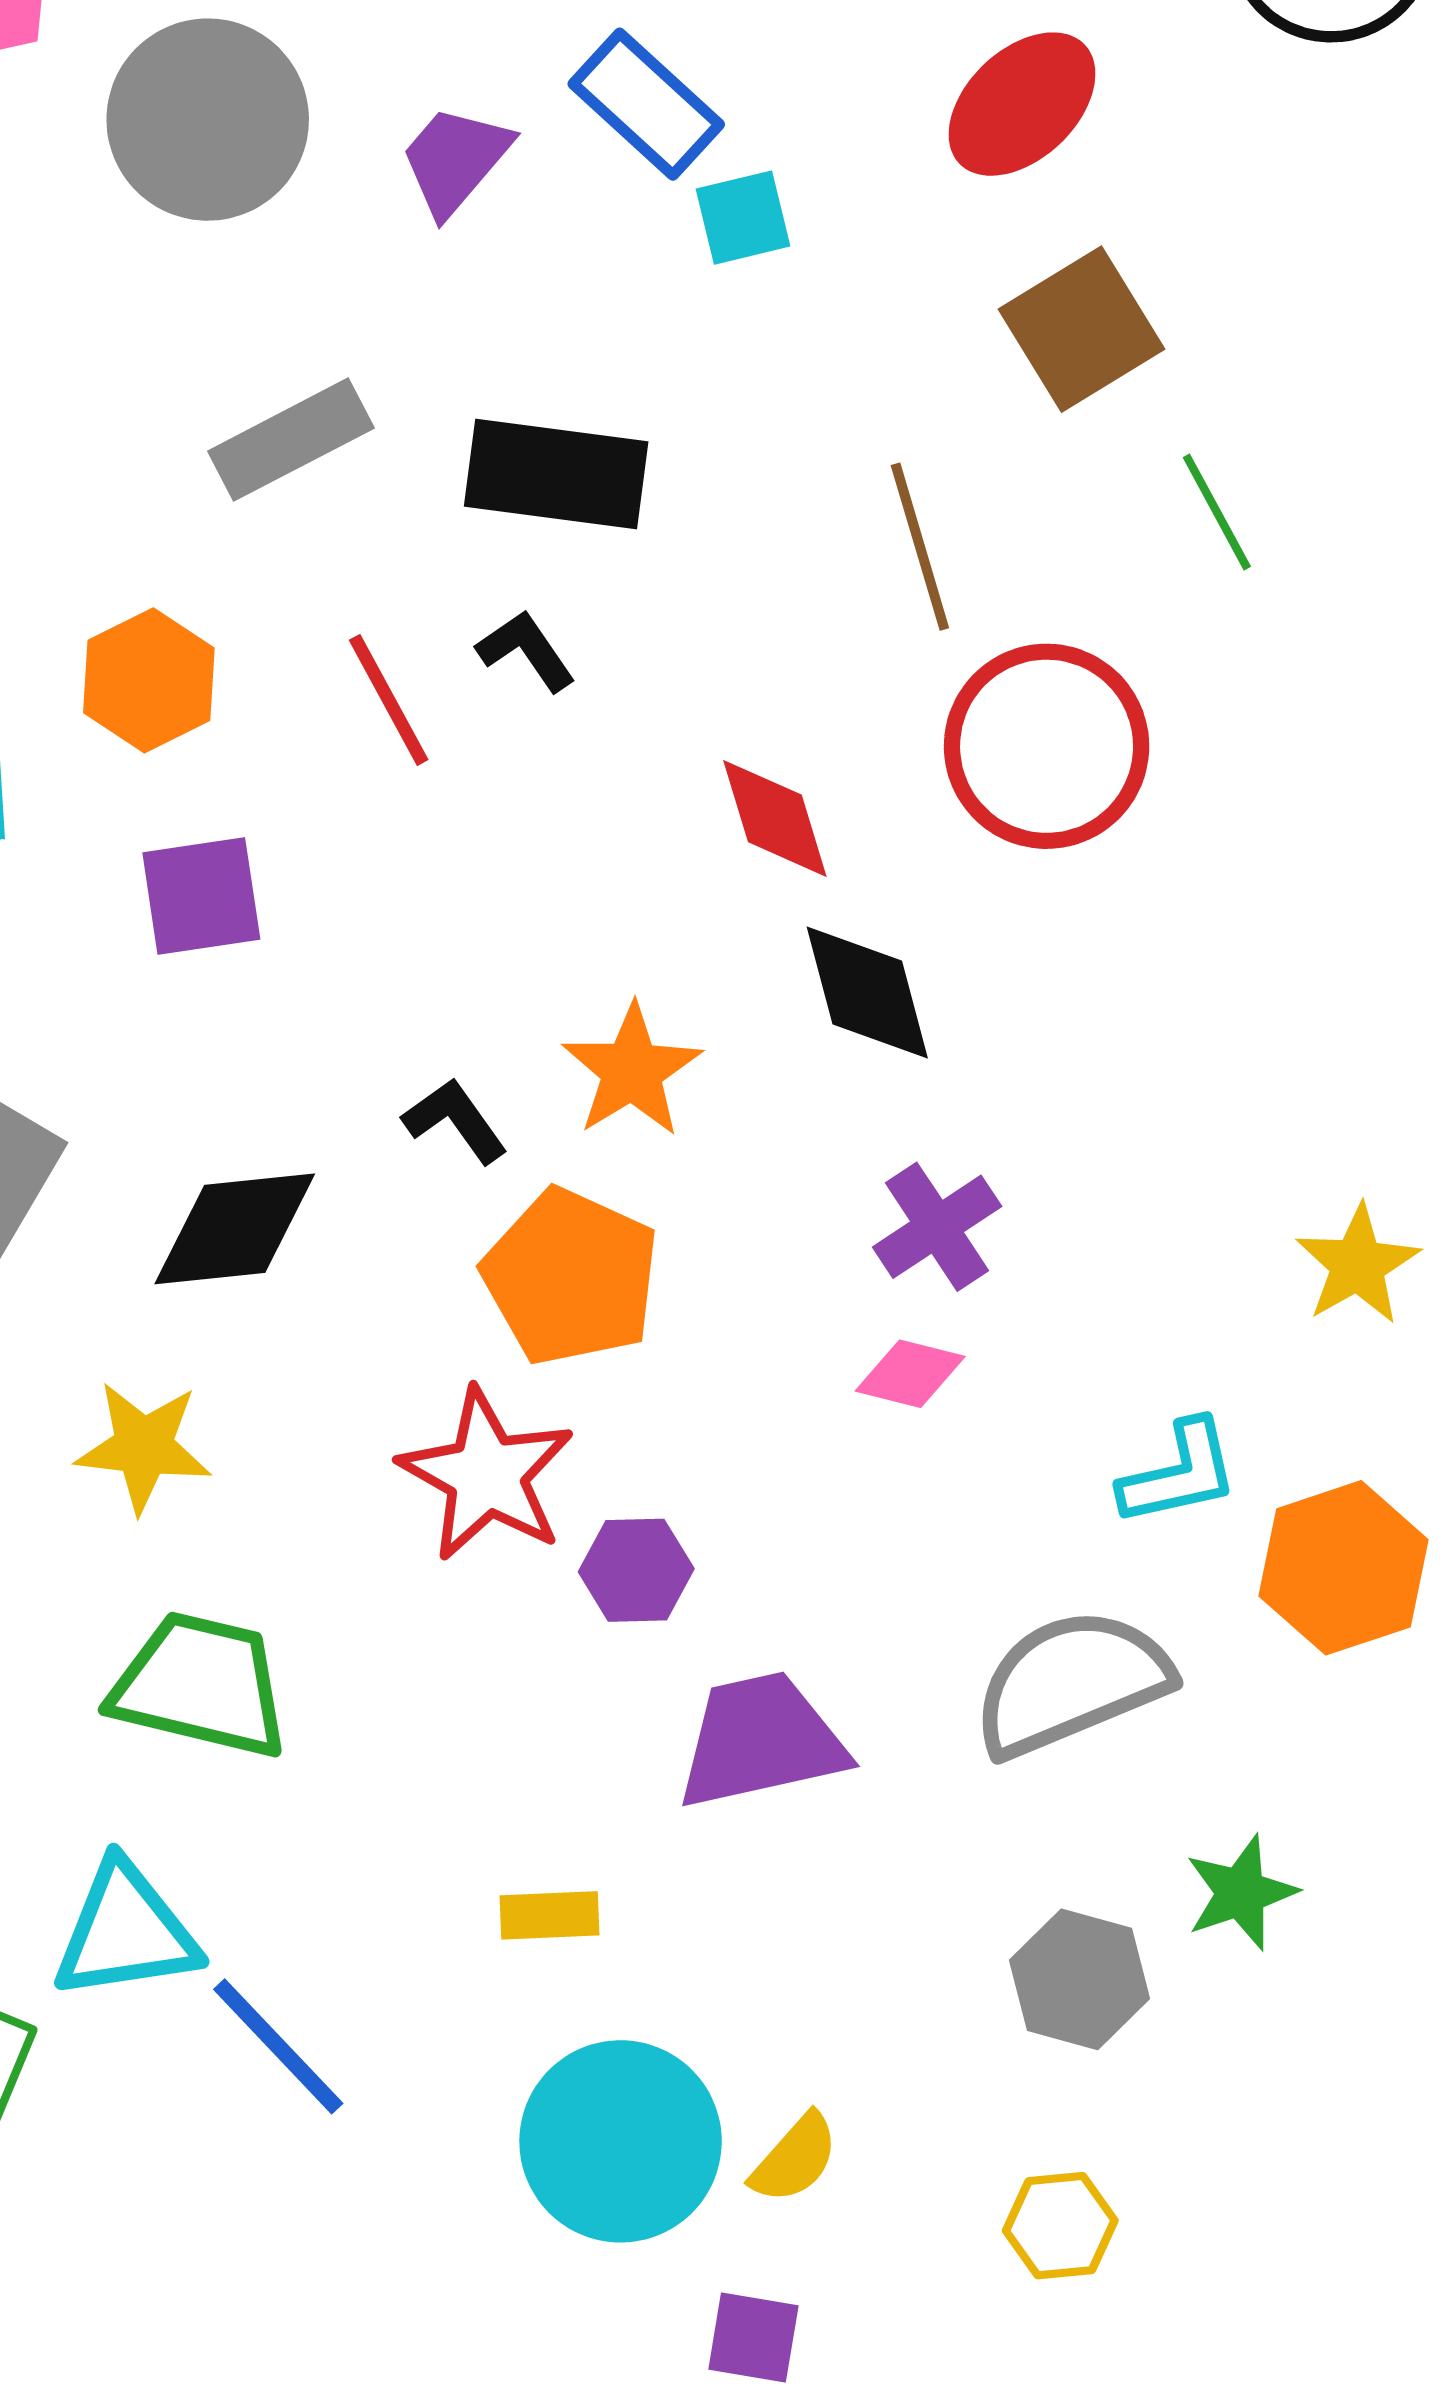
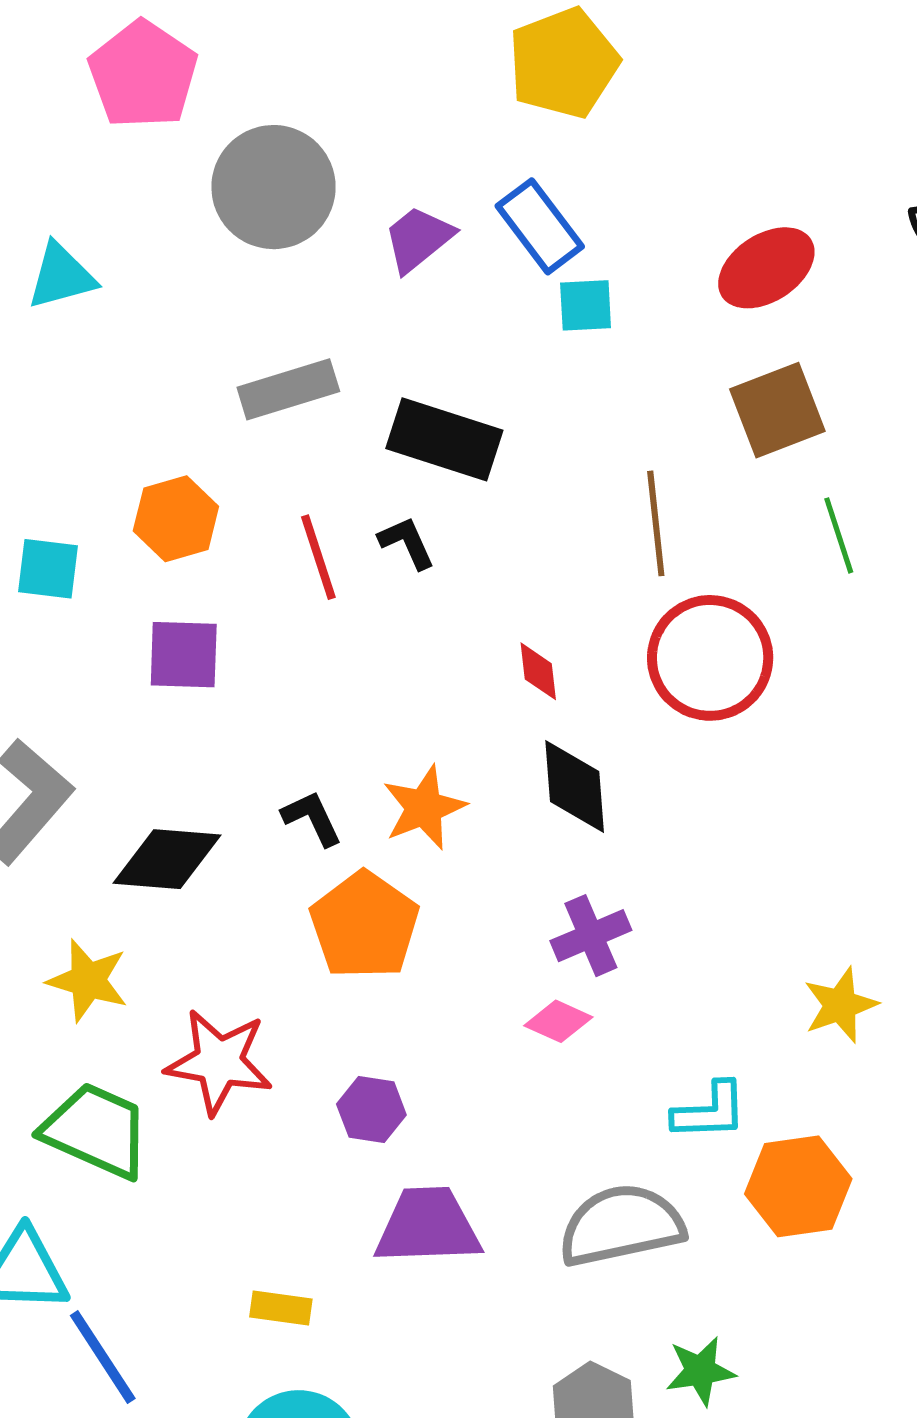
red diamond: (775, 818) -> (538, 671), size x0.7
red star: (487, 1475) -> (219, 1062), moved, turned -30

